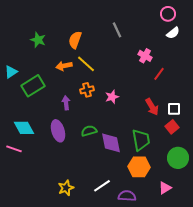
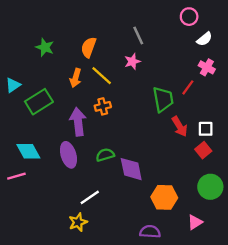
pink circle: (168, 14) -> (189, 17), moved
pink cross: (145, 56) -> (207, 67), moved
orange arrow: (64, 66) -> (76, 78), turned -63
pink star: (112, 97) -> (132, 61), moved
purple arrow: (66, 103) -> (78, 122), size x1.6
green trapezoid: (141, 140) -> (163, 99), moved
pink line: (14, 149) -> (16, 176), turned -35
white line: (102, 186) -> (90, 197), moved

